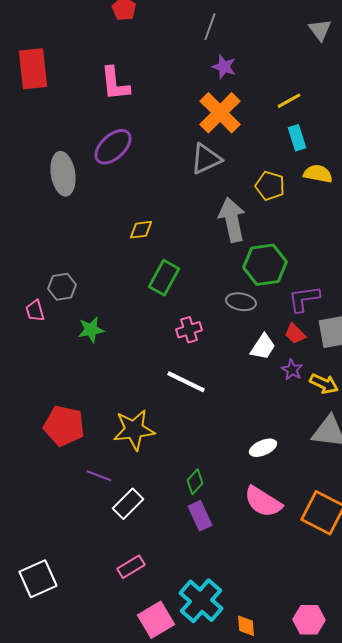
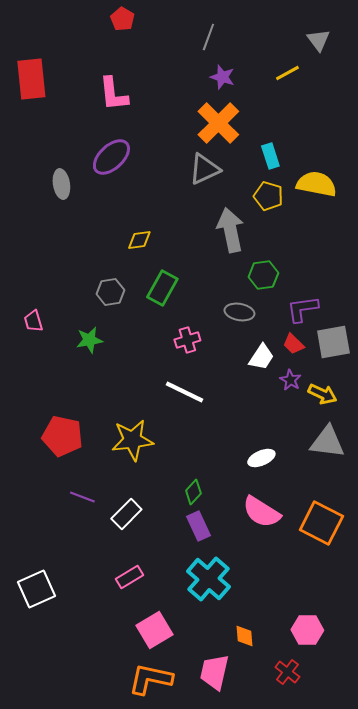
yellow line: (289, 101) -> (287, 73), moved
cyan rectangle: (297, 138) -> (270, 156), moved
gray ellipse: (63, 174) -> (61, 184), size x0.7
yellow semicircle: (318, 174) -> (316, 184), size x1.4
green hexagon: (265, 265) -> (263, 275), size x0.7
gray hexagon: (62, 287) -> (110, 292), moved
purple line: (99, 476) -> (82, 497), moved
cyan cross: (201, 601) -> (208, 579), moved

